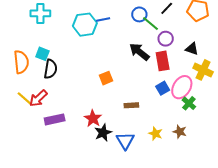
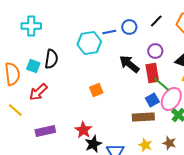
blue line: (103, 19) -> (109, 32), moved
green line: (150, 24) -> (161, 84), moved
cyan hexagon: (85, 25) -> (89, 43), moved
black semicircle: (51, 69) -> (51, 59), moved
red arrow: (38, 98) -> (38, 92), moved
brown rectangle: (131, 105) -> (143, 117), moved, size x1.5

